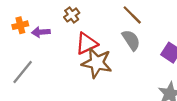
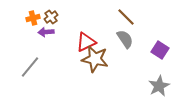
brown cross: (72, 15) -> (51, 17), moved
orange cross: (20, 25) -> (33, 18), moved

